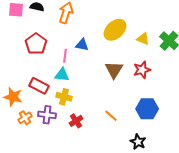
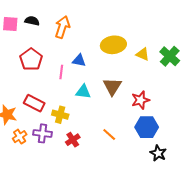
yellow ellipse: (115, 30) -> (113, 45), turned 35
red star: (142, 70) -> (140, 100), moved
cyan triangle: (62, 75) -> (83, 92), moved
black star: (138, 142) -> (158, 153), moved

